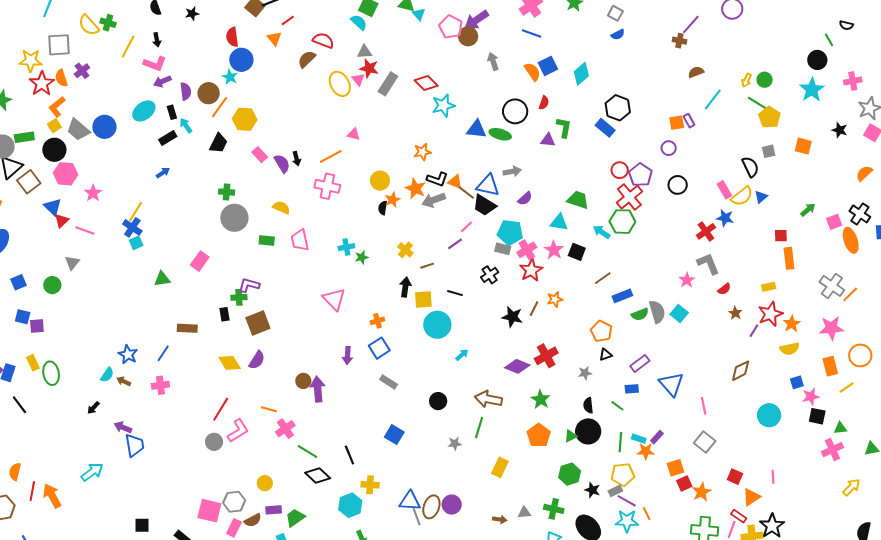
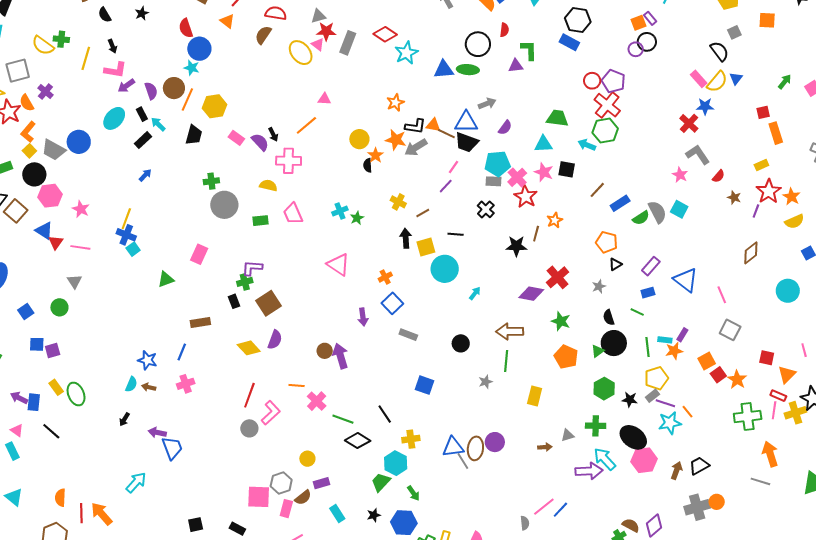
black circle: (678, 185) -> (647, 42), moved
pink cross: (327, 186) -> (289, 161), moved
green trapezoid: (295, 518) -> (381, 482), moved

